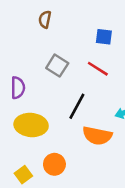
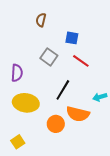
blue square: (104, 37) -> (72, 38), moved
orange circle: (54, 164) -> (56, 124), moved

